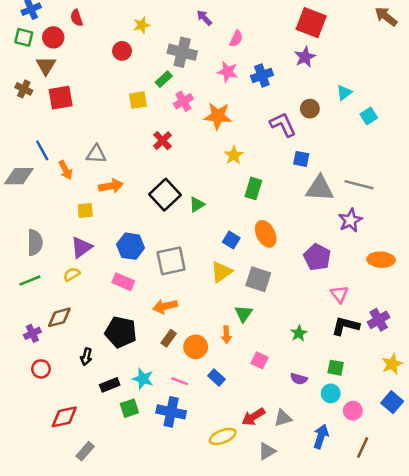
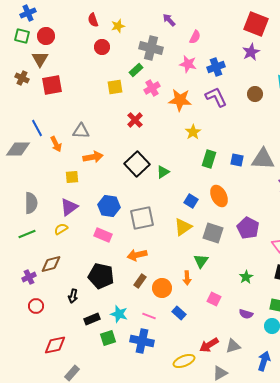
red semicircle: (77, 18) -> (93, 20), moved
purple L-shape: (283, 125) -> (216, 97), moved
blue square: (301, 159) -> (237, 160), moved
purple pentagon: (317, 257) -> (248, 228), moved

